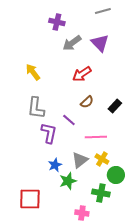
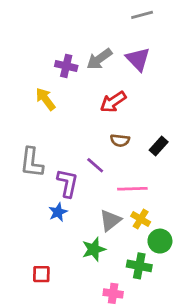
purple cross: (57, 22) -> (66, 66), moved
brown semicircle: (87, 102) -> (120, 140), turned 48
gray L-shape: (36, 108) -> (32, 162), moved
blue star: (55, 165) -> (58, 212), moved
red square: (30, 199) -> (41, 274), size x0.6

